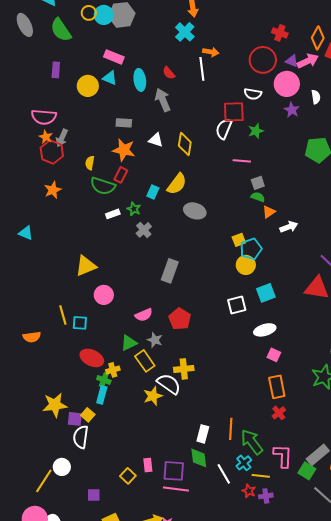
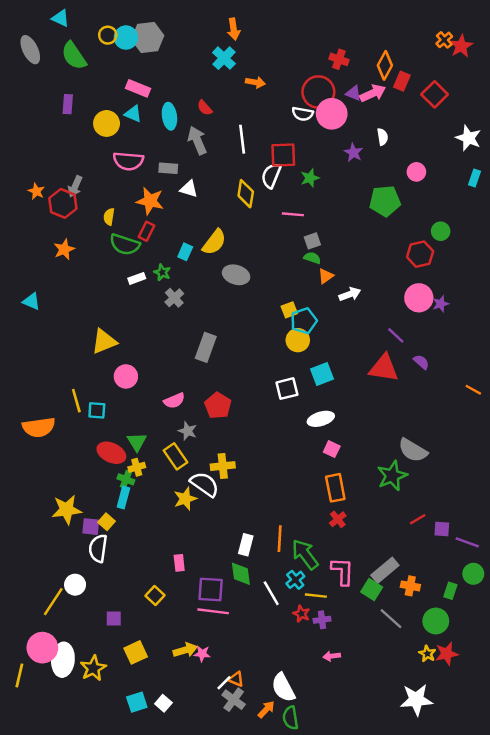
white line: (202, 69) -> (242, 139), moved
pink circle: (287, 84) -> (332, 114), moved
white semicircle: (253, 94) -> (303, 114), moved
pink semicircle: (44, 117) -> (128, 161), moved
gray rectangle: (124, 123) -> (168, 168), moved
orange star: (46, 137) -> (36, 191), moved
yellow diamond: (185, 144) -> (246, 194), moved
orange semicircle: (32, 337) -> (39, 427), size x1.5
green triangle: (129, 343) -> (137, 442), moved, turned -36
pink rectangle: (148, 465) -> (179, 563), moved

